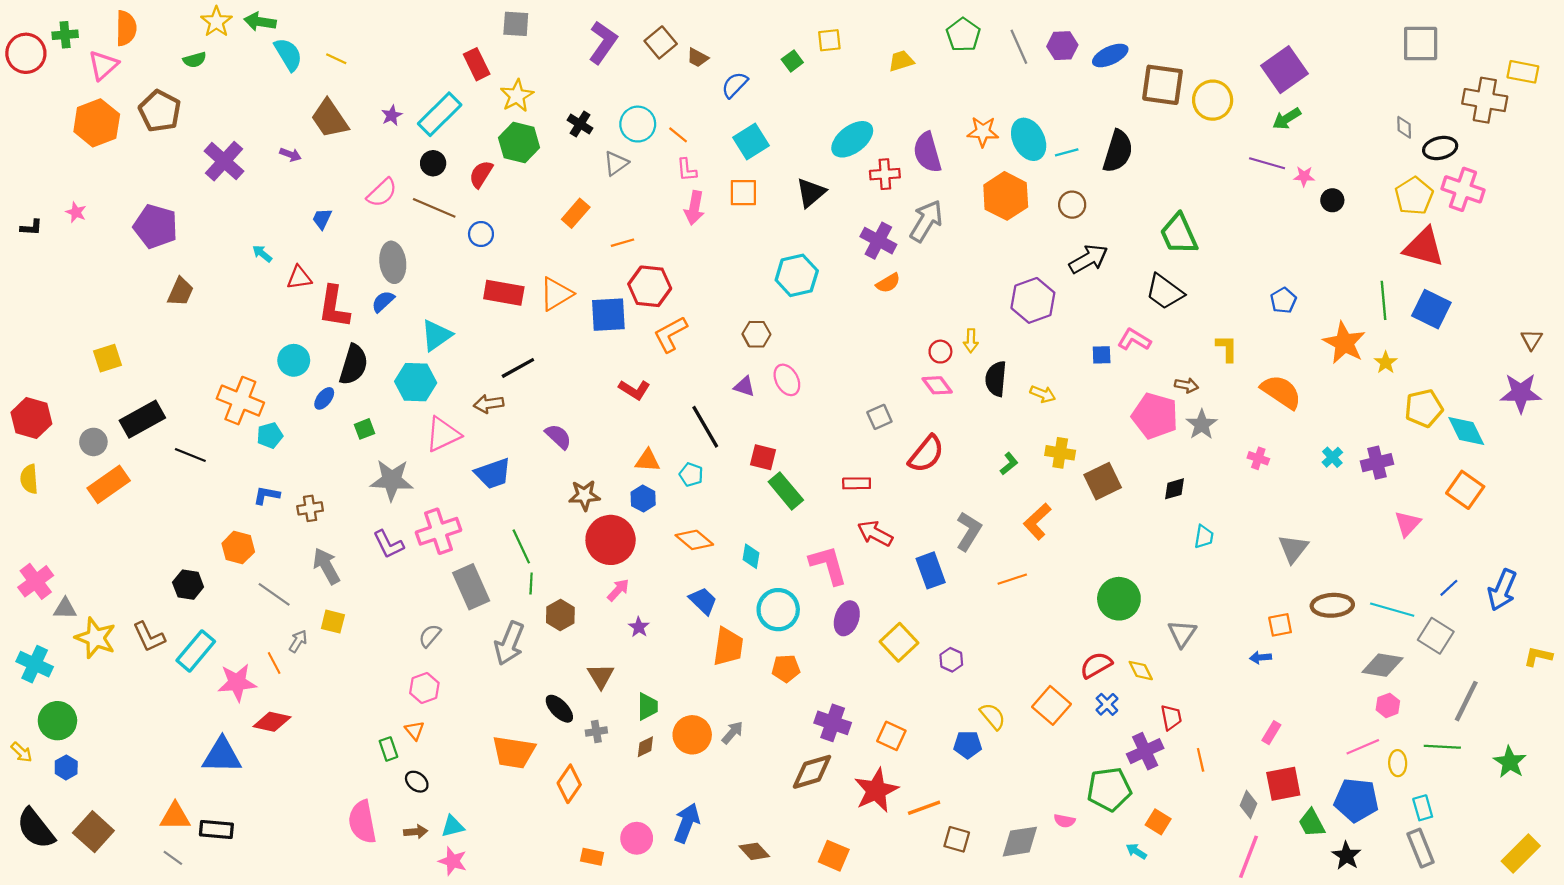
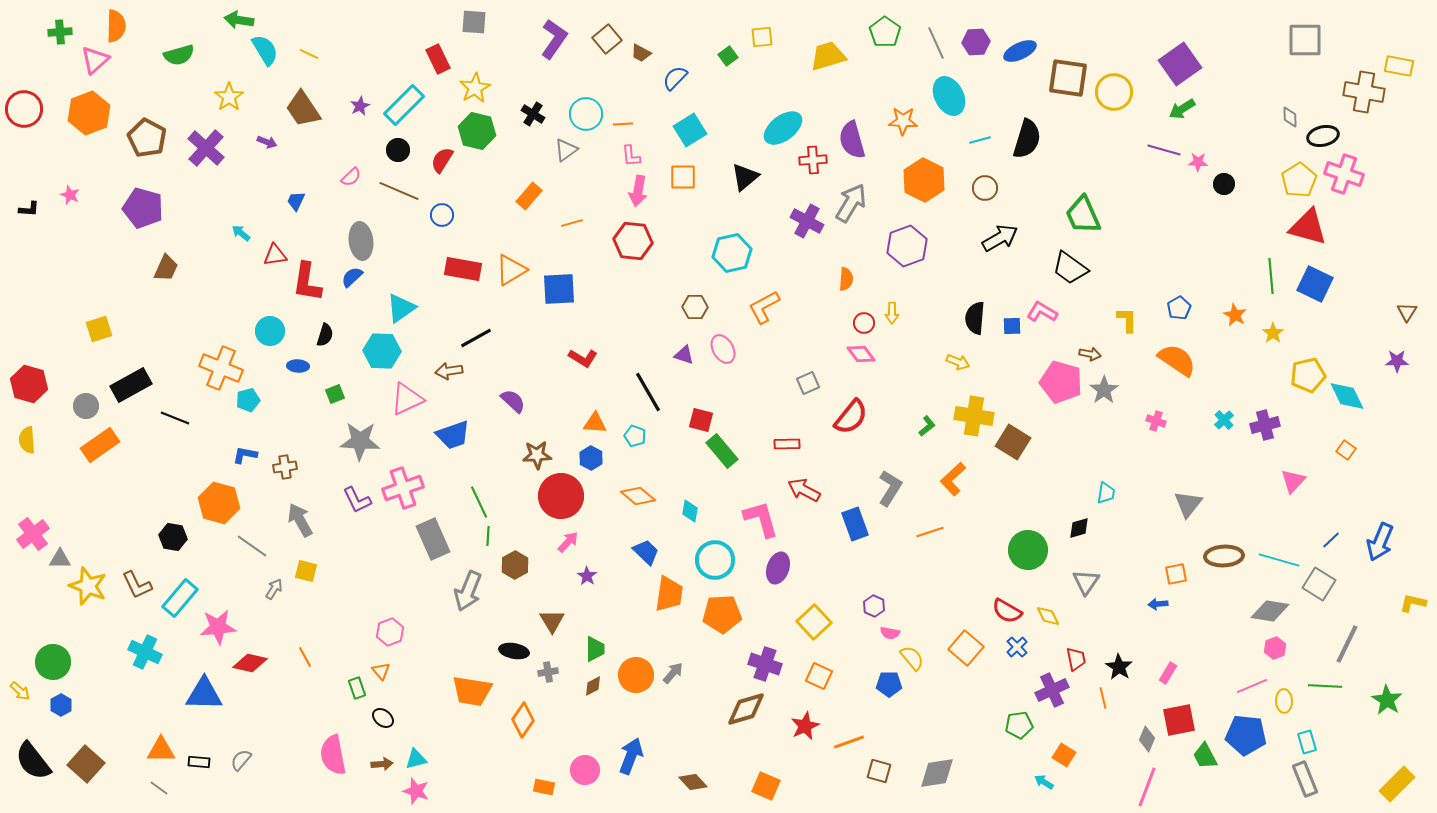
yellow star: (216, 22) -> (229, 97), moved
red circle: (26, 53) -> (24, 109), moved
green semicircle: (195, 60) -> (179, 55), size x1.4
yellow trapezoid: (901, 61) -> (828, 56), size x1.5
brown pentagon: (160, 111) -> (147, 138), moved
orange line: (678, 135) -> (623, 124), turned -42
cyan ellipse: (1029, 139) -> (949, 96), moved
pink semicircle: (382, 193) -> (351, 177), size x0.7
orange semicircle: (888, 283) -> (846, 279), moved, turned -55
red hexagon: (650, 286) -> (633, 241), moved
purple hexagon: (1033, 300) -> (907, 246), moved
blue pentagon: (1283, 300) -> (1179, 308), moved
orange L-shape: (670, 334) -> (764, 307), moved
orange star: (1344, 343) -> (1235, 315), size x0.6
black semicircle: (354, 365) -> (325, 335), size x0.6
black semicircle: (996, 379) -> (975, 318), moved
purple star: (1521, 393) -> (1397, 361), size x0.6
blue ellipse: (324, 398) -> (298, 366), turned 55
yellow cross: (1060, 453) -> (974, 416), size x1.4
brown square: (1103, 481) -> (1013, 442), turned -32
black diamond: (1174, 489) -> (1079, 528), moved
orange square: (1465, 490) -> (1346, 450), size x0.6
orange hexagon: (238, 548) -> (219, 503), size x1.4
gray semicircle: (430, 636) -> (241, 760), moved
yellow square: (899, 642) -> (814, 622), moved
orange line: (274, 663) -> (305, 657), moved
cyan cross: (35, 664) -> (145, 652), moved
red semicircle: (1096, 665) -> (1007, 611), turned -120
orange pentagon: (786, 668) -> (722, 614), size x1.5
black ellipse: (559, 709) -> (514, 651), turned -36
green pentagon: (1109, 789) -> (1019, 725), size x0.7
red star: (876, 790) -> (805, 726), size x0.7
pink semicircle: (1065, 821) -> (890, 633), moved
black rectangle: (216, 830) -> (199, 762), size x0.7
black star: (1346, 856) -> (1119, 667), moved

